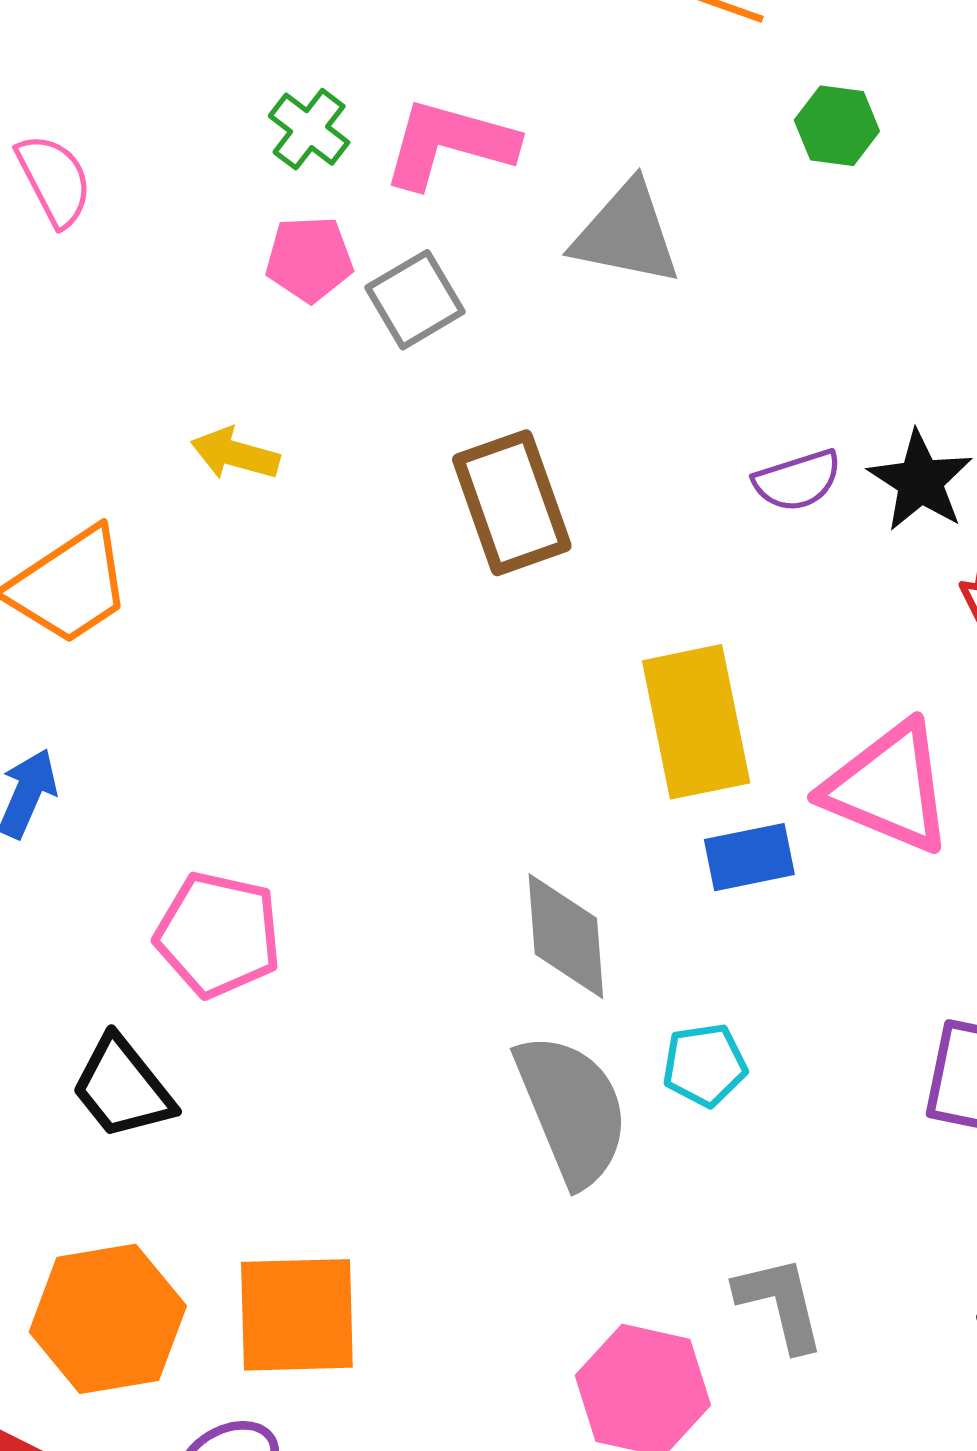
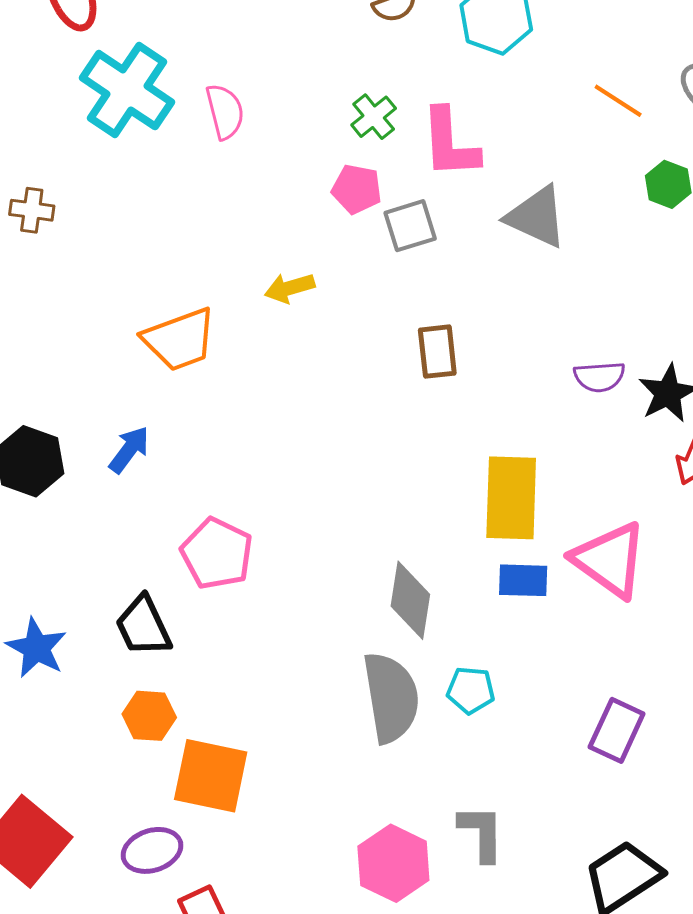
pink L-shape: (449, 144) -> (450, 143), turned -122
yellow arrow: (235, 454) -> (290, 288), turned -45
brown rectangle: (512, 503) -> (437, 352), size x0.7
orange hexagon: (108, 1319) -> (149, 716), moved, size x0.6

